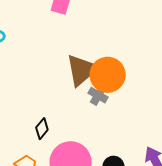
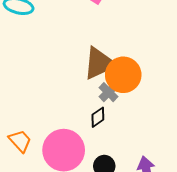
black diamond: (42, 129) -> (98, 117), moved

